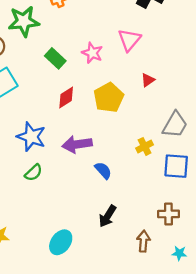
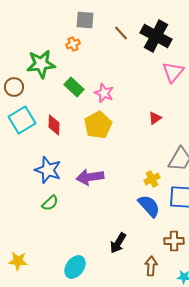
pink triangle: (129, 40) -> (173, 72), moved
green rectangle: (55, 58) -> (74, 87), moved
red diamond: (66, 97) -> (54, 125), moved, turned -55
yellow pentagon: (109, 97) -> (98, 125), moved
blue semicircle: (103, 170) -> (149, 206), moved, size x1.4

